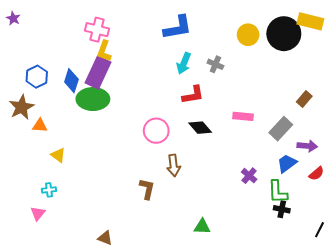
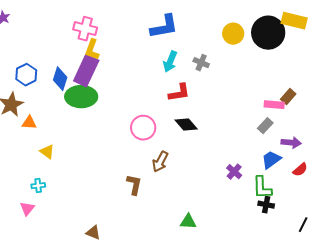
pink rectangle: (243, 116) -> (274, 105), moved
gray rectangle: (281, 129) -> (265, 126), size x0.7
brown arrow: (174, 165) -> (160, 162), turned 35

